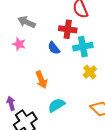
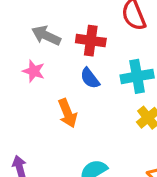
red cross: (68, 29) -> (91, 41), moved
orange arrow: (41, 80) -> (68, 113), moved

